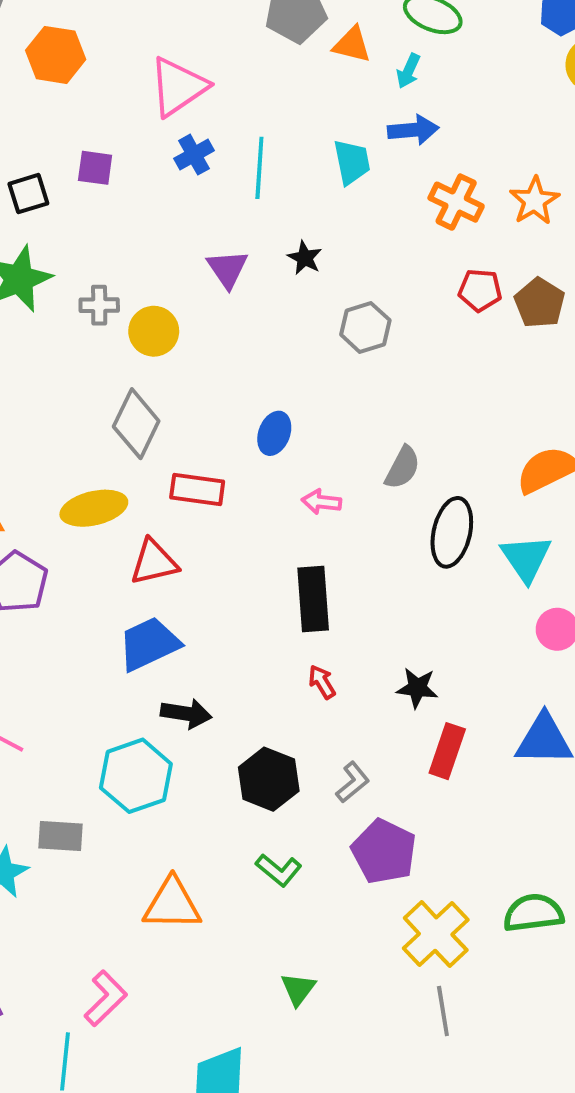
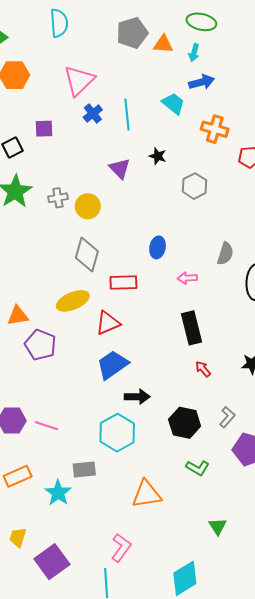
cyan trapezoid: (352, 162) -> (173, 104), turned -30
orange cross: (456, 202) -> (215, 129), moved

